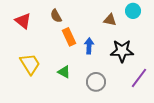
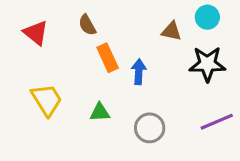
black star: (122, 51) -> (207, 64), moved
green triangle: (64, 72) -> (100, 112), turned -32
purple line: (139, 78) -> (217, 122), turned 30

